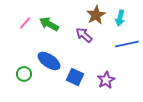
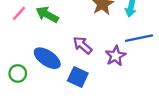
purple arrow: (84, 35) -> (83, 45), moved
purple star: (106, 80) -> (116, 56), moved

